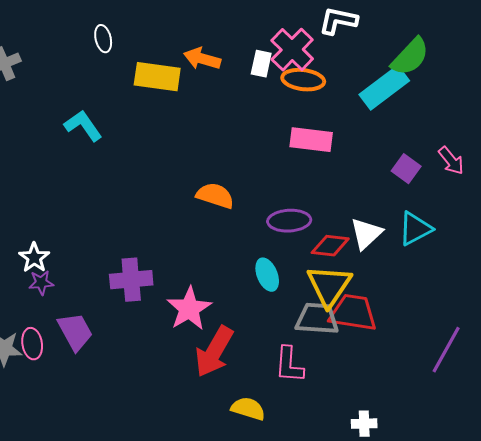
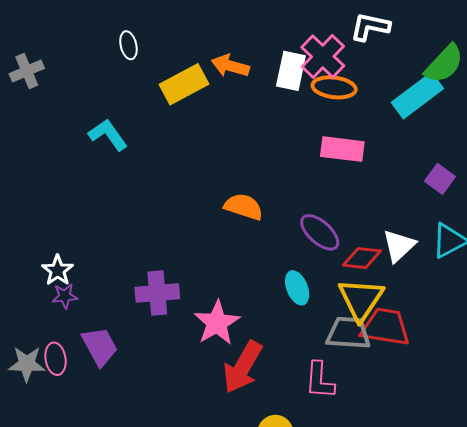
white rectangle: (261, 64) -> (291, 71), size x1.4
yellow rectangle: (157, 77) -> (184, 84), turned -36
purple ellipse: (289, 221) -> (320, 232), turned 45

